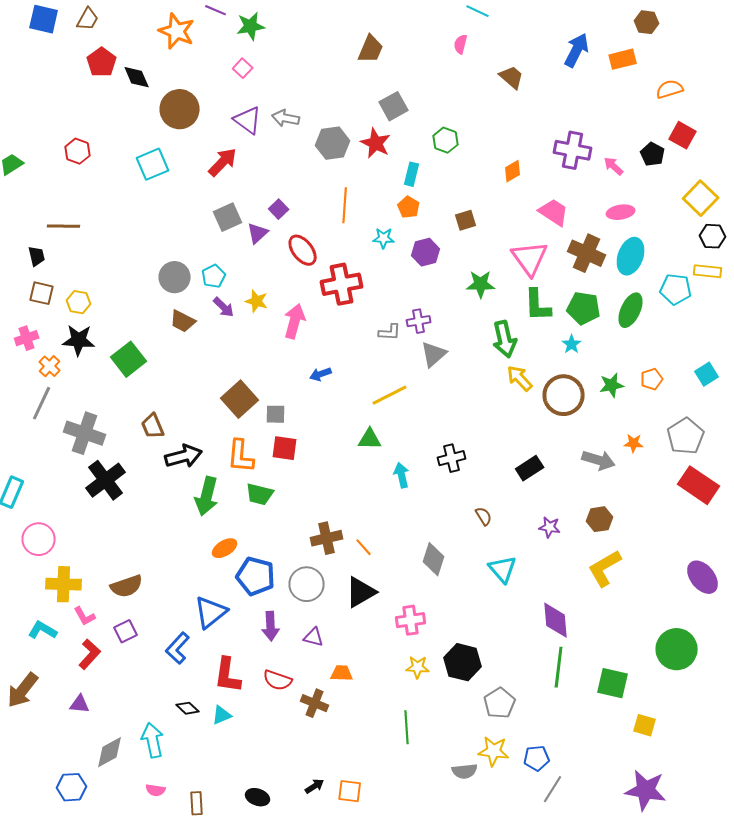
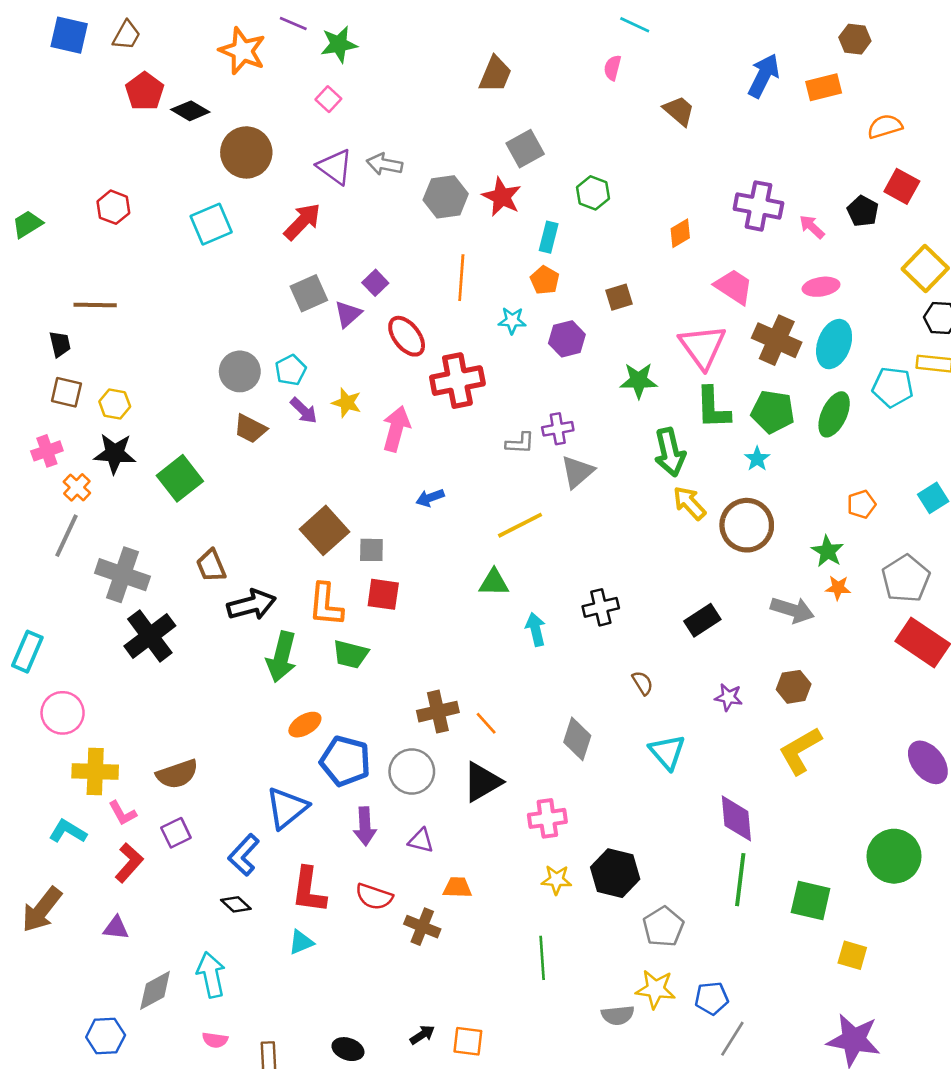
black diamond: (137, 77) -> (190, 111), turned -36
green star: (612, 385) -> (828, 551), moved, turned -30
black diamond: (188, 708) -> (236, 904), moved

